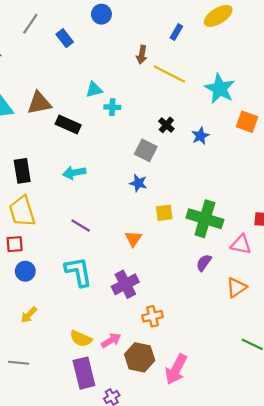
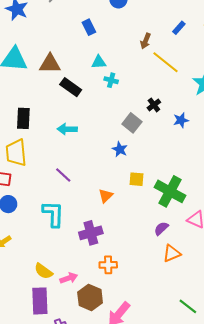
blue rectangle: (65, 38) -> (89, 27), moved
orange triangle: (236, 287) -> (172, 253), moved

